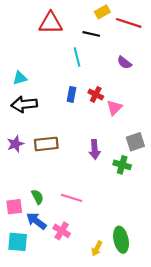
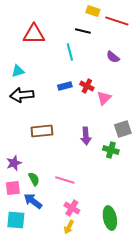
yellow rectangle: (102, 12) -> (93, 11), turned 48
red triangle: (51, 23) -> (34, 34), moved
blue rectangle: (72, 94) -> (65, 86), turned 64
purple star: (15, 144) -> (14, 163), moved
pink cross: (62, 231) -> (72, 208), moved
yellow arrow: (97, 248) -> (69, 227), moved

